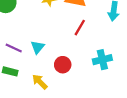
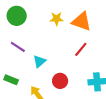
purple line: (14, 48) -> (18, 47), moved

